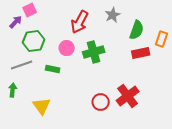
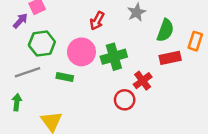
red arrow: (80, 22) -> (97, 21), size x0.7
pink circle: (67, 48) -> (81, 52), size x1.5
red cross: (128, 96) -> (143, 81), moved, size x0.7
red circle: (101, 102) -> (125, 100), moved

